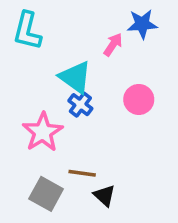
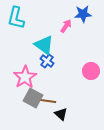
pink circle: (139, 99) -> (91, 71), moved
gray square: (46, 194) -> (33, 98), moved

